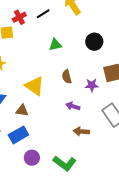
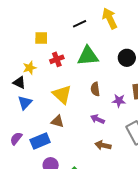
red cross: (19, 17) -> (57, 59), moved
green triangle: (55, 45) -> (88, 56), size x1.6
brown triangle: (22, 110) -> (57, 121), moved

